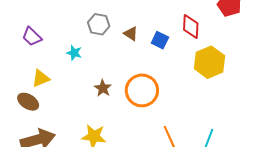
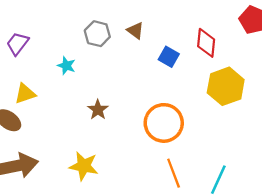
brown triangle: (131, 34) -> (135, 30), moved
purple trapezoid: (32, 37) -> (17, 44), turned 80
orange circle: (142, 90) -> (164, 123), moved

